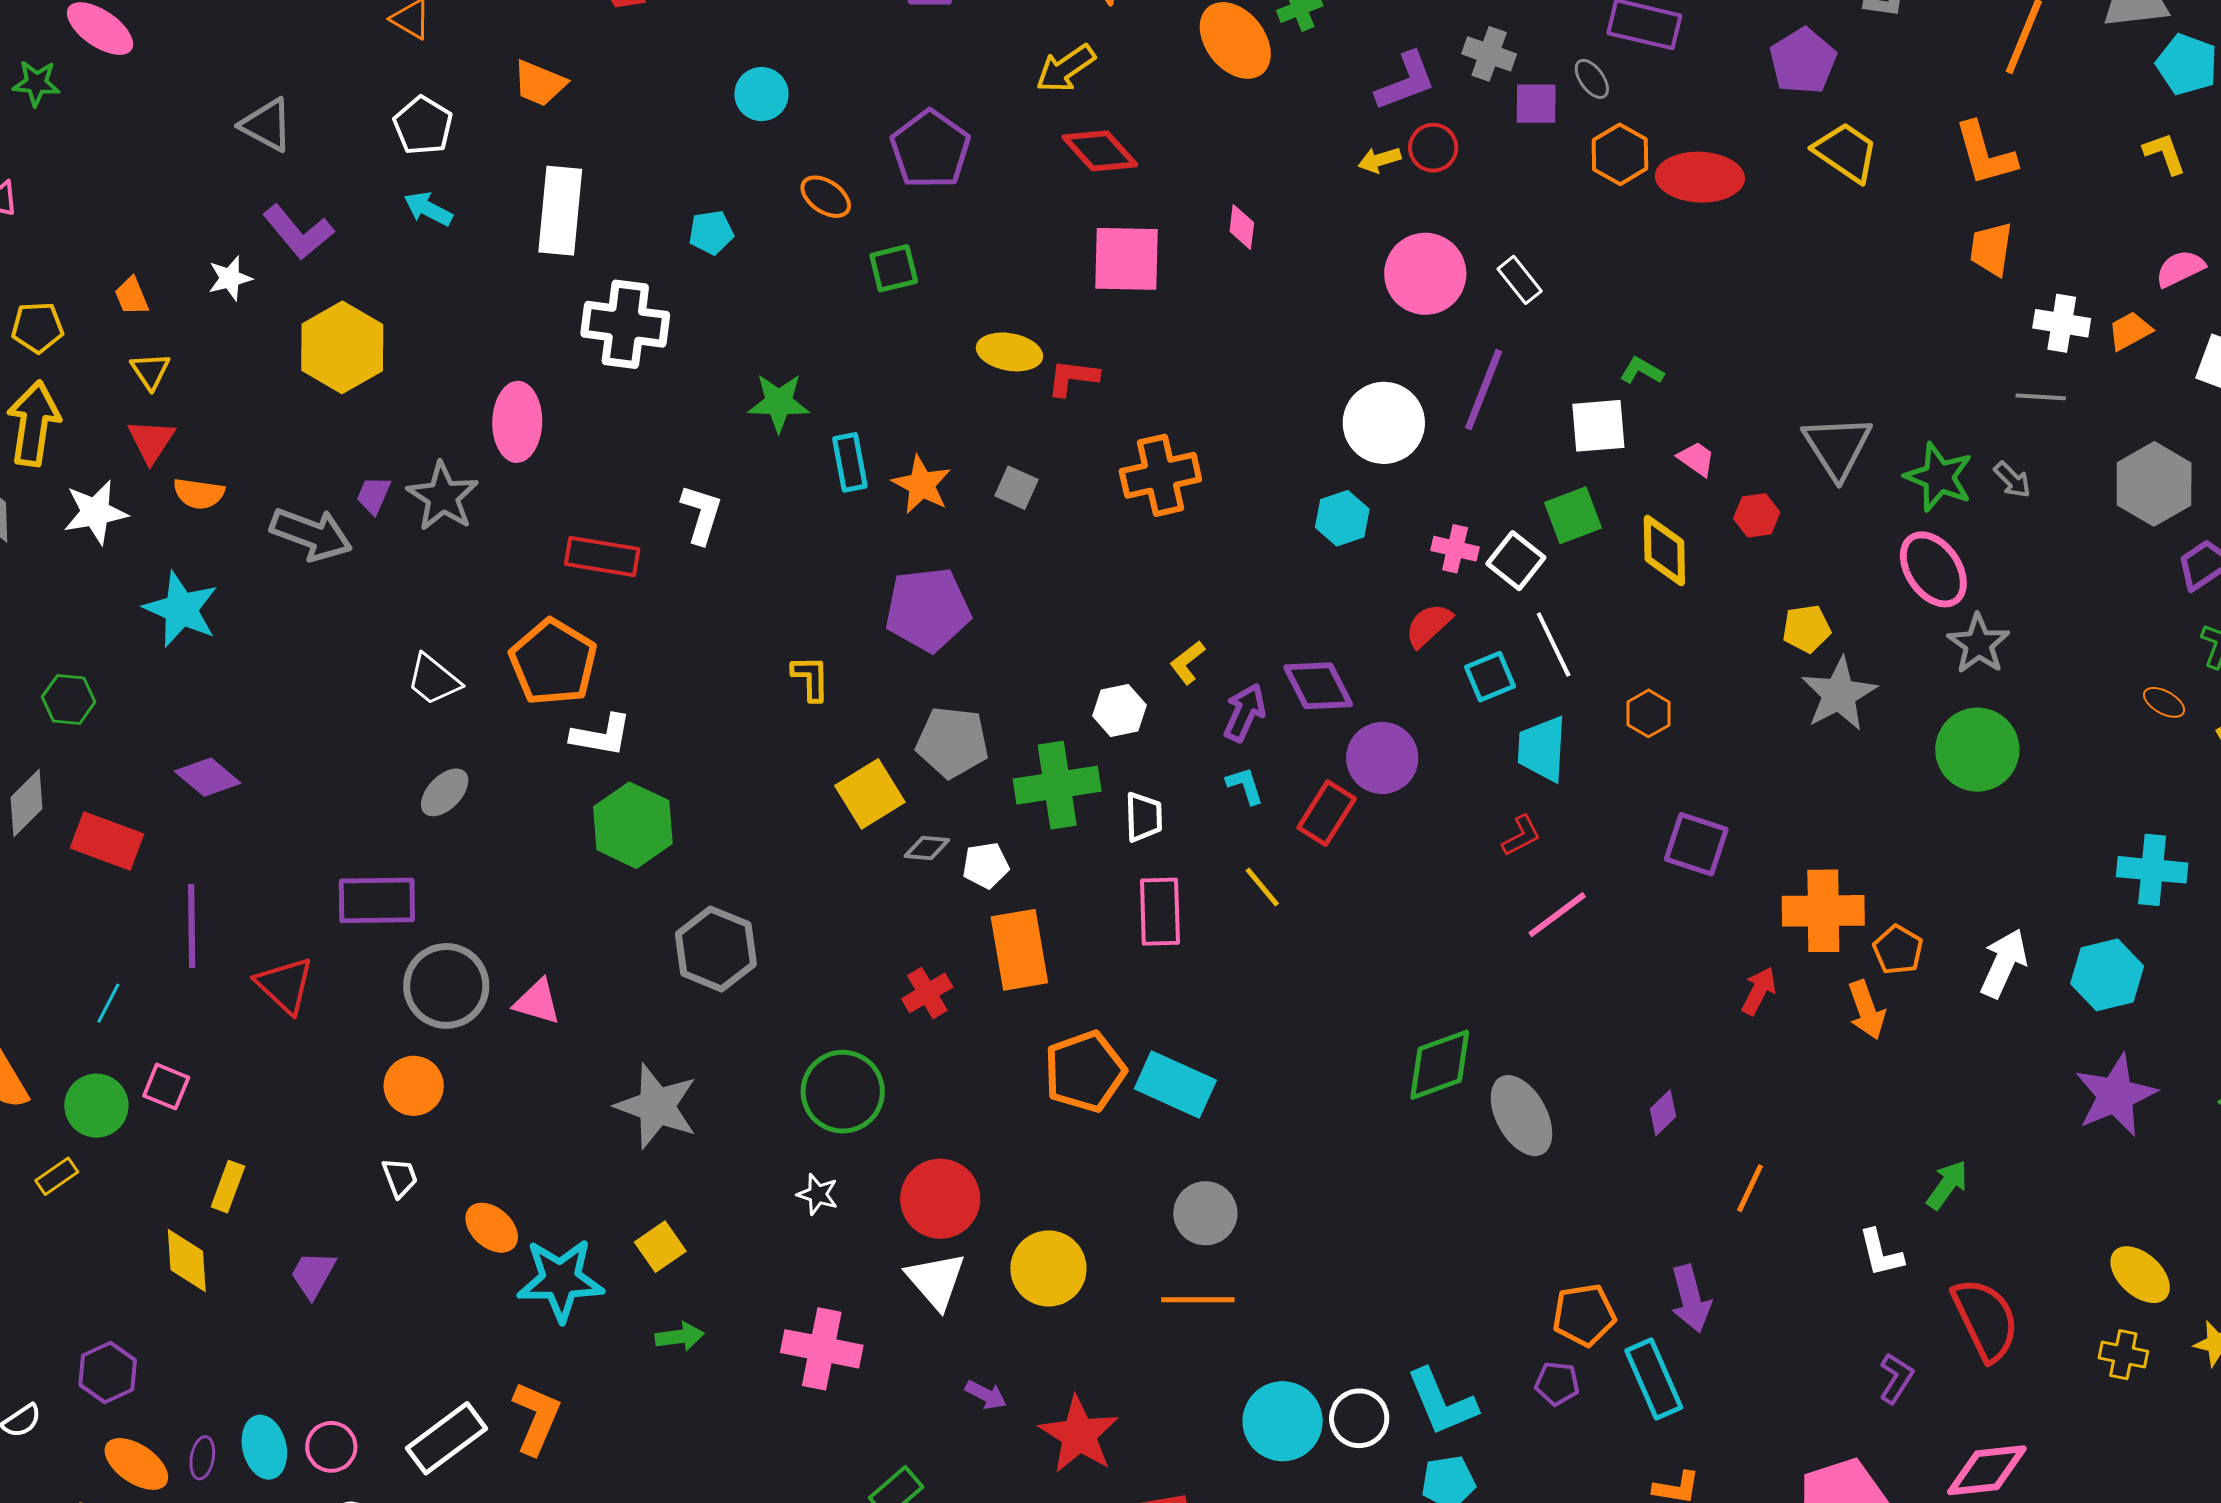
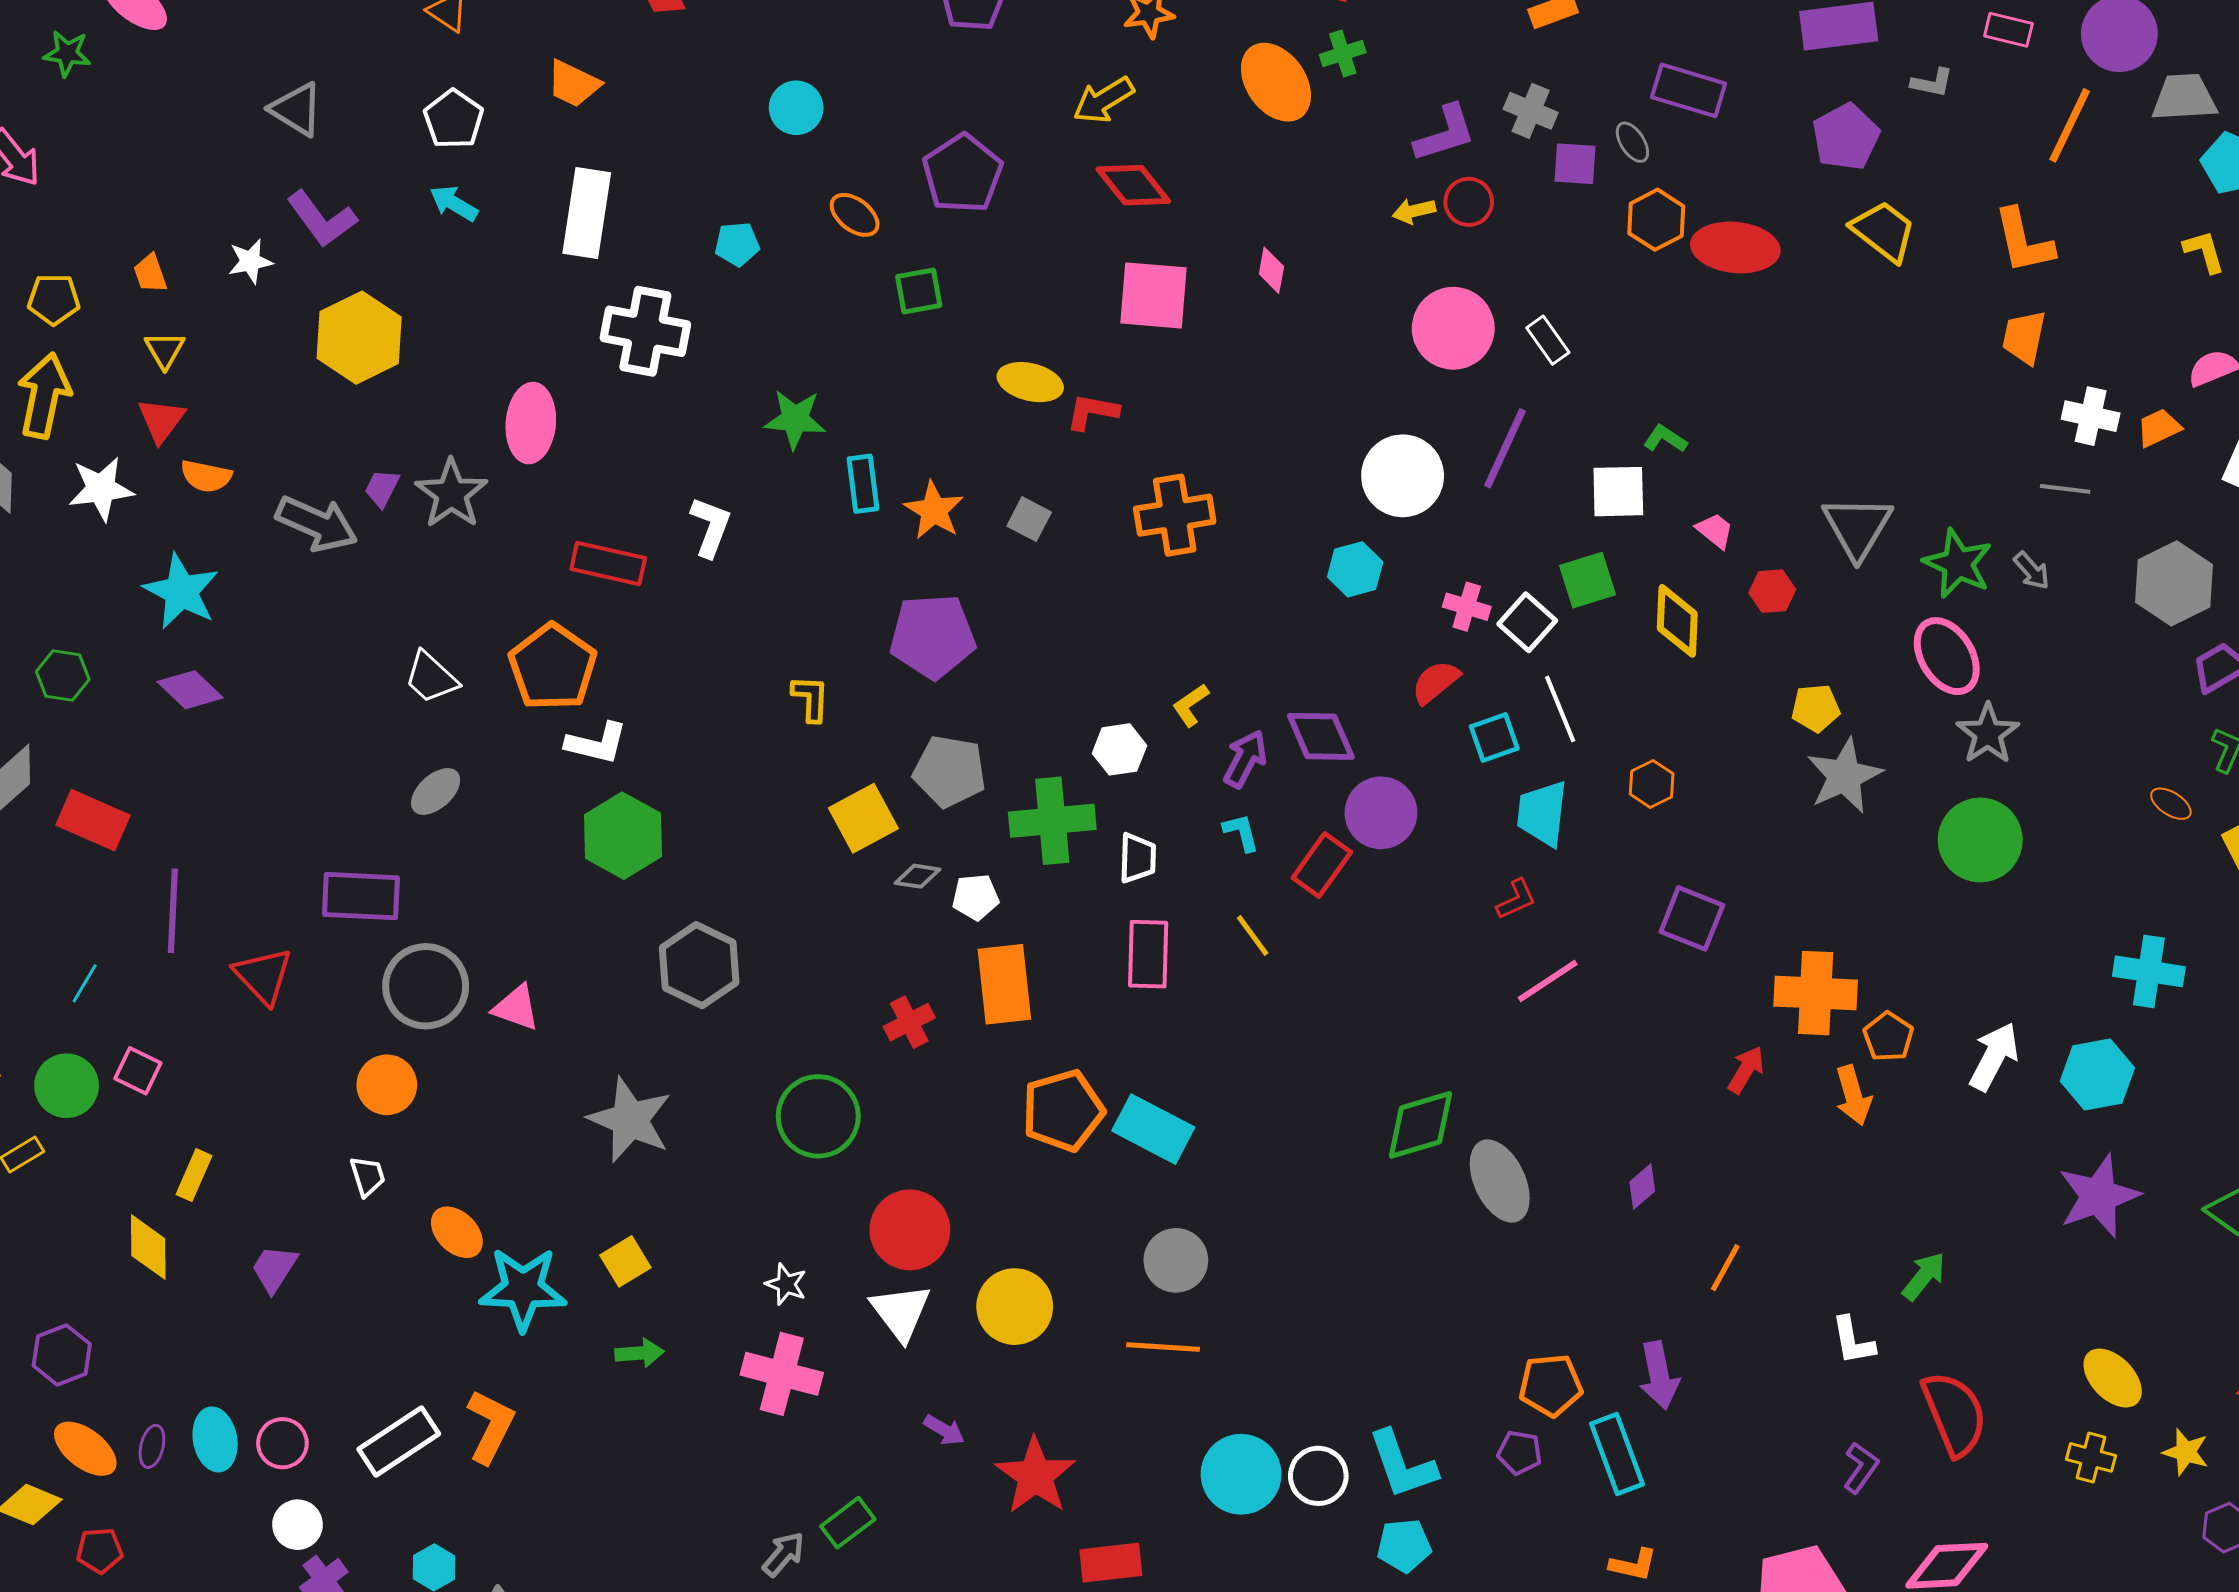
purple diamond: (208, 777) -> (190, 690), moved
white star: (818, 1194) -> (786, 1284), moved

